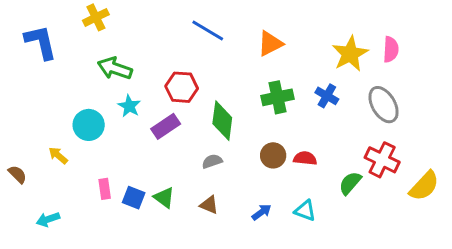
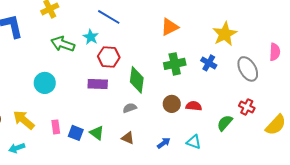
blue line: (208, 31) -> (109, 17), moved
pink semicircle: (391, 49) -> (275, 52), moved
cyan star: (129, 106) -> (91, 37), moved
purple rectangle: (166, 126) -> (98, 84), turned 36
yellow arrow: (58, 155) -> (24, 120), moved, size x1.6
red cross: (382, 160) -> (247, 107), size x0.7

